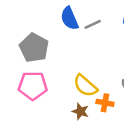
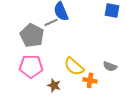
gray line: (93, 24) -> (51, 22), moved
brown star: (81, 111) -> (54, 85), moved

